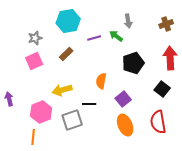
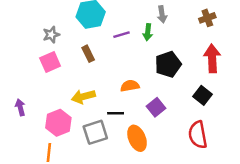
green arrow: (116, 36) -> (148, 32), turned -120
brown rectangle: (66, 54) -> (88, 54), turned -72
orange semicircle: (101, 81) -> (130, 86), turned 70
orange ellipse: (125, 125) -> (137, 138), moved

